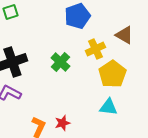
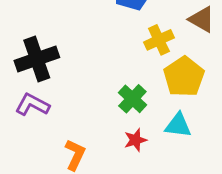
green cross: (60, 62) -> (132, 99), moved
red star: (62, 123) -> (135, 140), moved

